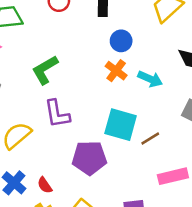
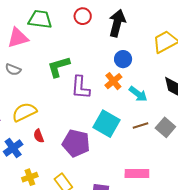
purple L-shape: (57, 114) -> (80, 87), moved
brown line: (150, 139) -> (141, 126), moved
red semicircle: (45, 185) -> (39, 136), moved

